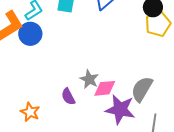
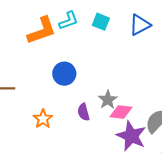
blue circle: (30, 34) -> (64, 74), moved

